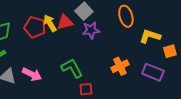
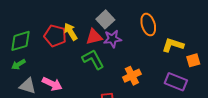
red triangle: (65, 22) -> (94, 37), moved
orange cross: (120, 66) -> (132, 76), moved
green L-shape: (72, 68) -> (93, 59), moved

